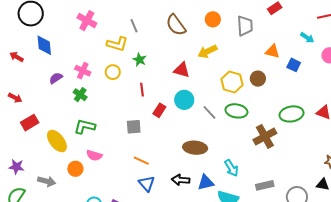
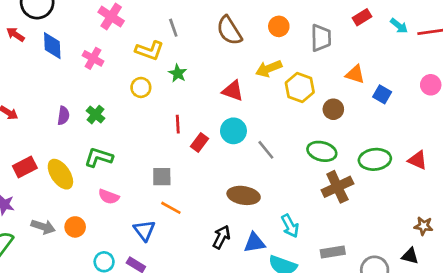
cyan arrow: (307, 38) -> (399, 26), moved
red arrow: (16, 57) -> (15, 34), moved
pink cross: (83, 71) -> (93, 58), moved
purple semicircle: (56, 78) -> (63, 116), moved, turned 128
yellow hexagon: (232, 82) -> (300, 88), moved
red line: (142, 90) -> (178, 124), moved
green ellipse: (236, 111) -> (322, 151), moved
red rectangle: (30, 123) -> (25, 167), moved
gray square: (134, 127) -> (162, 177), moved
orange circle: (75, 169) -> (75, 227), moved
black arrow: (181, 180) -> (221, 237), turned 108
blue triangle: (147, 184) -> (144, 230), moved

